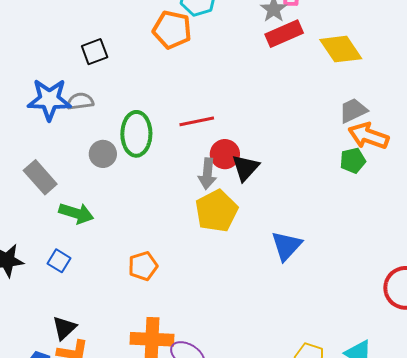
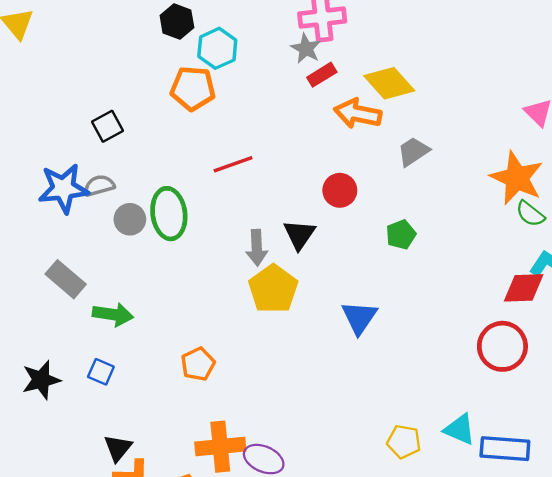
red rectangle: (284, 34) -> (322, 75), size x0.7
red line: (197, 121) -> (233, 164), moved
orange arrow: (368, 136) -> (358, 114), moved
gray circle: (103, 154) -> (130, 219), moved
red circle: (225, 154) -> (340, 190), moved
green pentagon: (353, 160) -> (401, 235), moved

